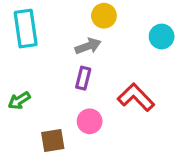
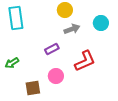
gray arrow: (88, 46) -> (72, 29), moved
purple rectangle: (83, 78) -> (52, 49), turned 48
red L-shape: (136, 97) -> (85, 61), turned 110

